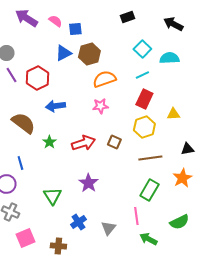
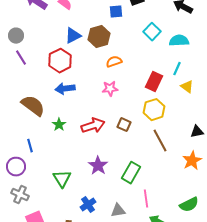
blue square: (75, 29) -> (116, 12), moved
cyan line: (142, 75) -> (177, 69), moved, turned -40
red hexagon: (37, 78) -> (60, 61), moved
orange semicircle: (104, 79) -> (114, 62), size x0.7
yellow triangle: (173, 114) -> (187, 87), moved, turned 40
brown line: (150, 158) -> (160, 141), turned 70
green rectangle: (149, 190) -> (131, 173), moved
gray triangle: (108, 228) -> (118, 211), turned 42

